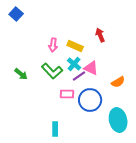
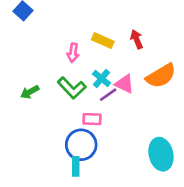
yellow rectangle: (75, 46) -> (103, 41), moved
green arrow: (21, 74) -> (30, 92), turned 112
orange semicircle: (118, 82) -> (161, 76), moved, size x1.6
blue circle: (90, 100) -> (81, 145), moved

